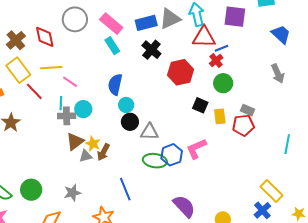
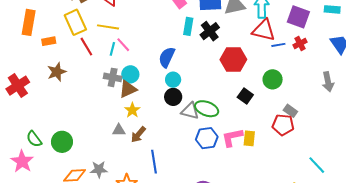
cyan rectangle: (112, 46) -> (188, 26), moved, turned 30
red cross: (216, 61) -> (300, 43), moved
cyan line: (61, 103) -> (112, 49), moved
yellow rectangle: (220, 116) -> (249, 138), moved
brown triangle: (75, 142) -> (128, 89), moved
cyan line: (287, 144) -> (317, 165), moved, turned -66
brown arrow: (103, 152) -> (138, 135), moved
gray triangle: (86, 156) -> (119, 130), moved
green ellipse: (155, 161) -> (207, 109), moved
gray star: (72, 193) -> (99, 169), moved

